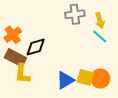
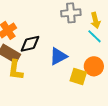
orange circle: (100, 79) -> (94, 66), moved
blue triangle: (65, 80) -> (58, 56), moved

